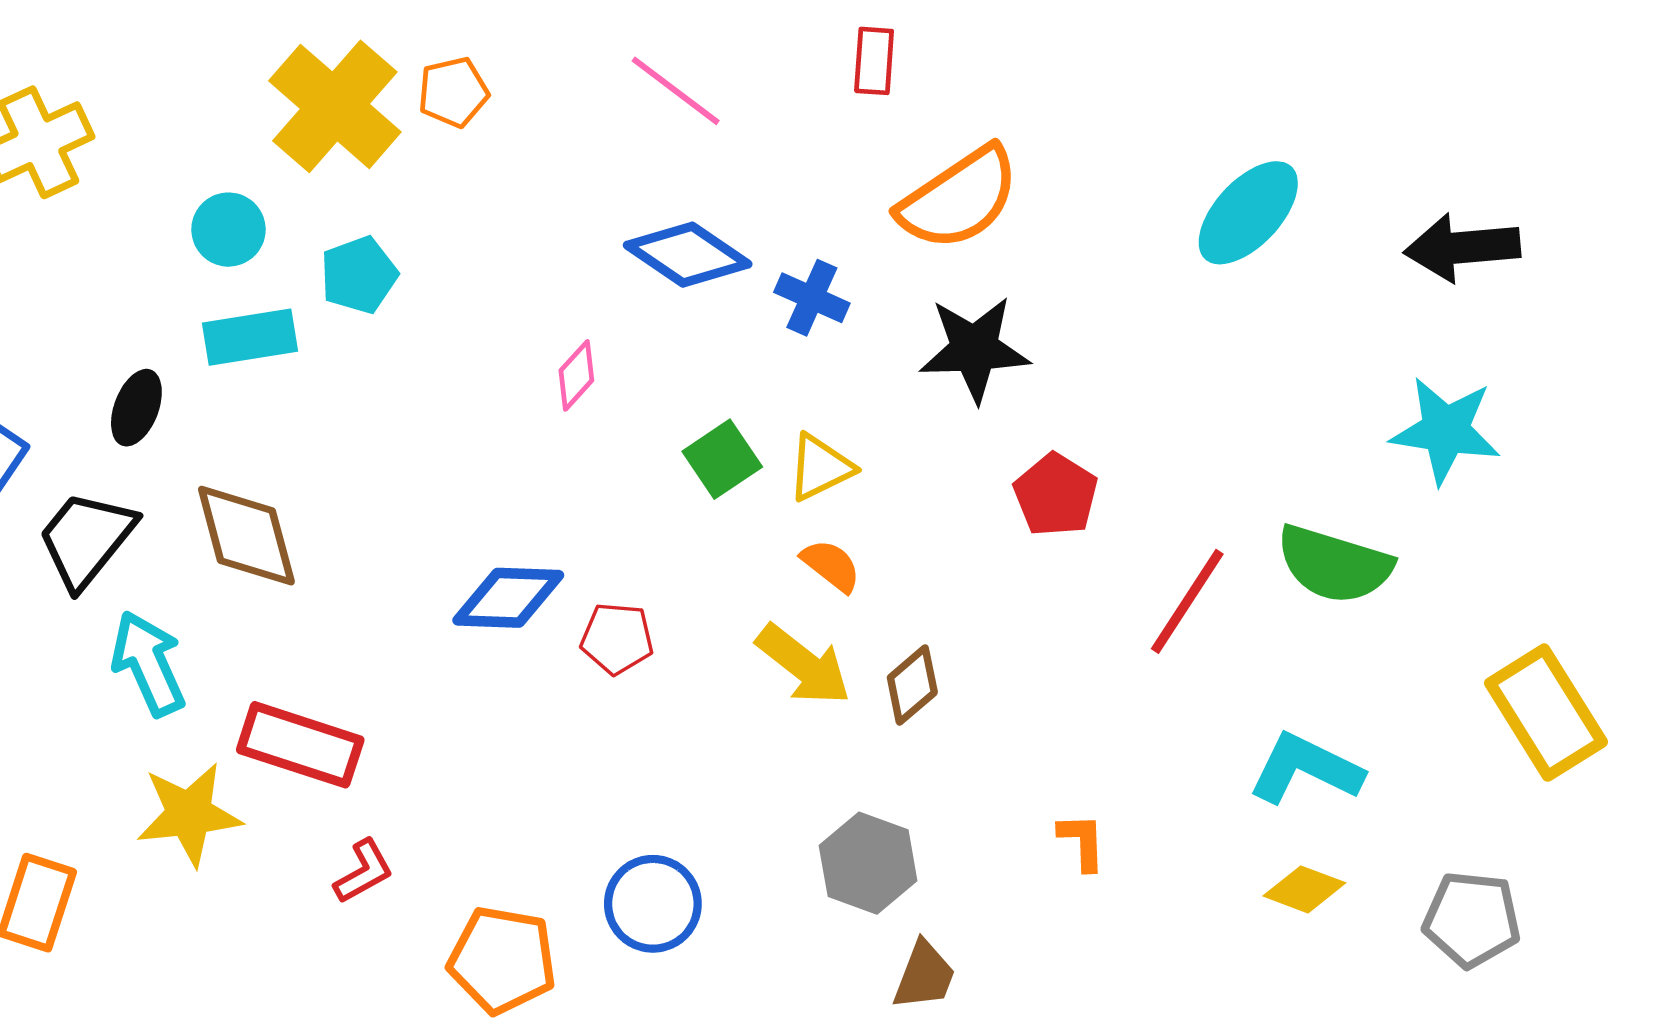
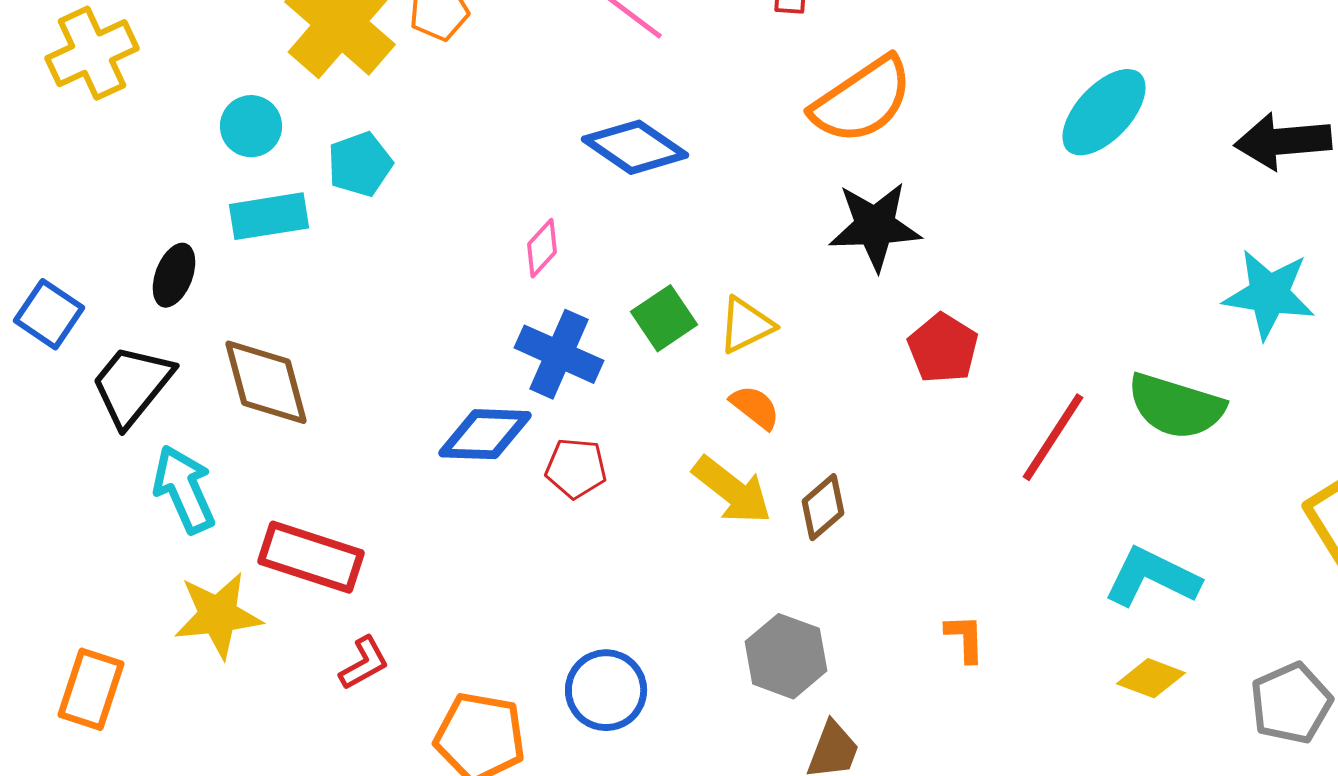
blue cross: (812, 298) -> (559, 354), moved, size x1.4
gray pentagon: (1472, 919) -> (1291, 703), turned -30

